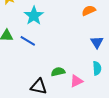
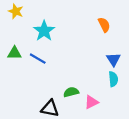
orange semicircle: (89, 11) -> (104, 25), turned 88
cyan semicircle: (97, 68) -> (113, 79), moved

